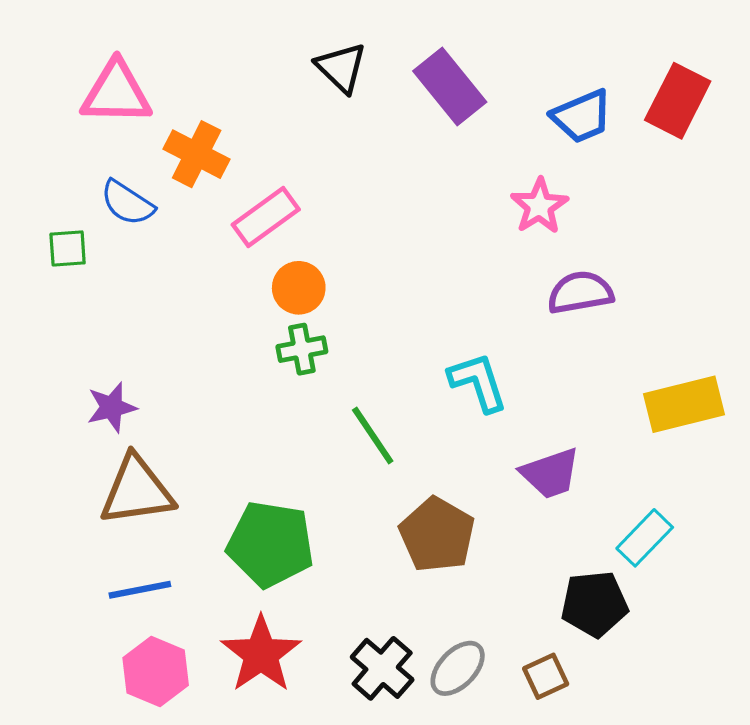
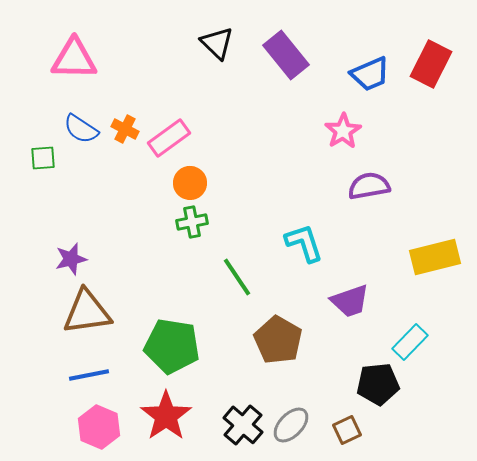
orange cross: (197, 154) -> (125, 129), moved, size x0.7

